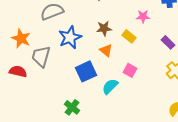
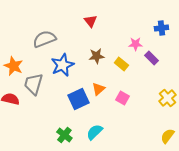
purple rectangle: (168, 42) -> (151, 58), moved
orange triangle: (106, 50) -> (98, 89), moved, turned 40
cyan semicircle: (110, 86) -> (94, 132), moved

